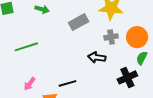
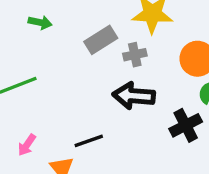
gray cross: (111, 37) -> (135, 55), moved
black arrow: (97, 57) -> (134, 96), size x1.4

